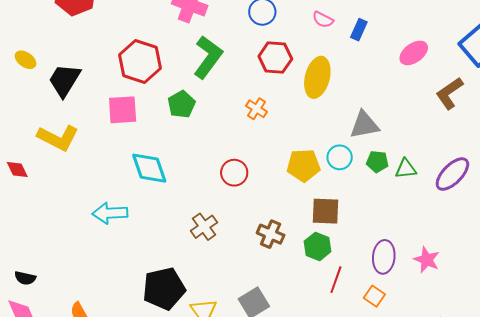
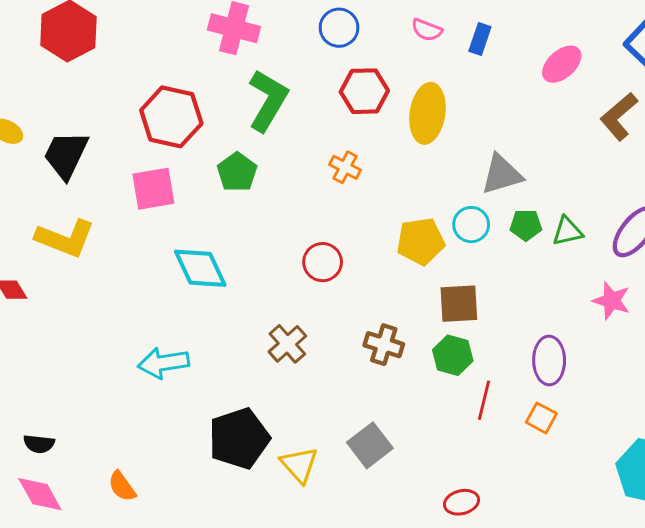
cyan arrow: (110, 213) -> (163, 363), moved
pink star: (427, 260) -> (611, 301), moved

